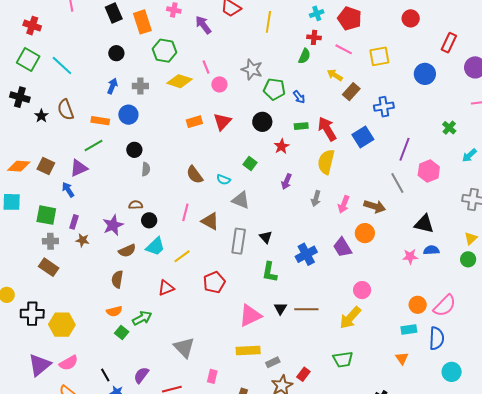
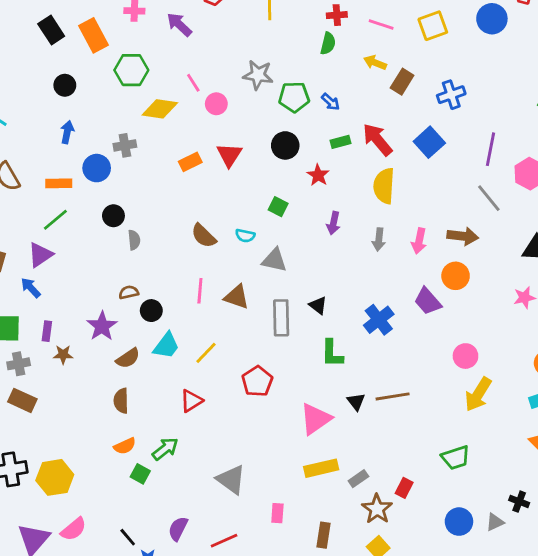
blue circle: (425, 74) -> (492, 19), moved
gray cross: (140, 86) -> (125, 145), moved
yellow arrow: (350, 318) -> (478, 394), moved

